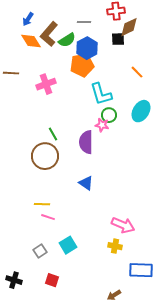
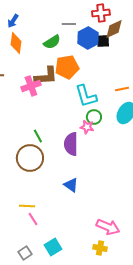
brown L-shape: (49, 34) -> (46, 76), moved, turned -135
orange diamond: (31, 41) -> (16, 43), turned 40
blue hexagon: (87, 48) -> (88, 38), moved
orange line: (137, 72) -> (122, 89), moved, turned -56
pink line: (48, 217) -> (33, 219), turned 40

